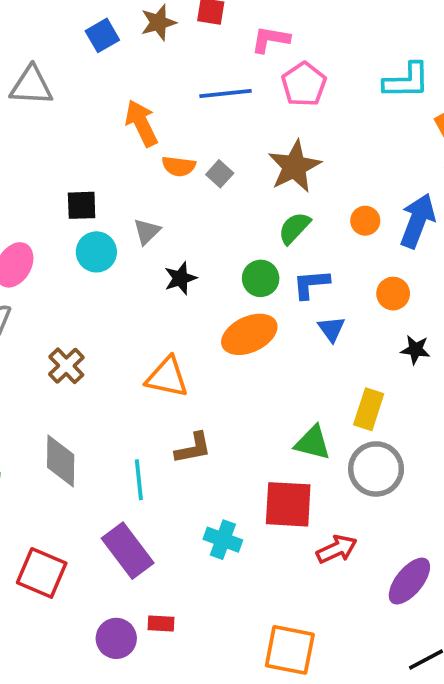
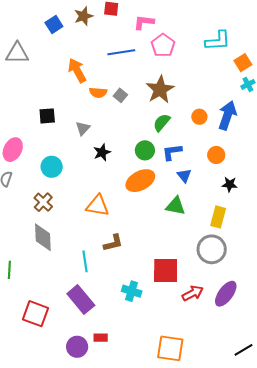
cyan circle: (96, 252) -> (52, 167), moved
yellow rectangle: (369, 409) -> (218, 217), moved
green triangle: (313, 443) -> (176, 206), moved
gray diamond: (61, 461) -> (43, 237), moved
purple ellipse: (409, 581) -> (226, 294), moved

